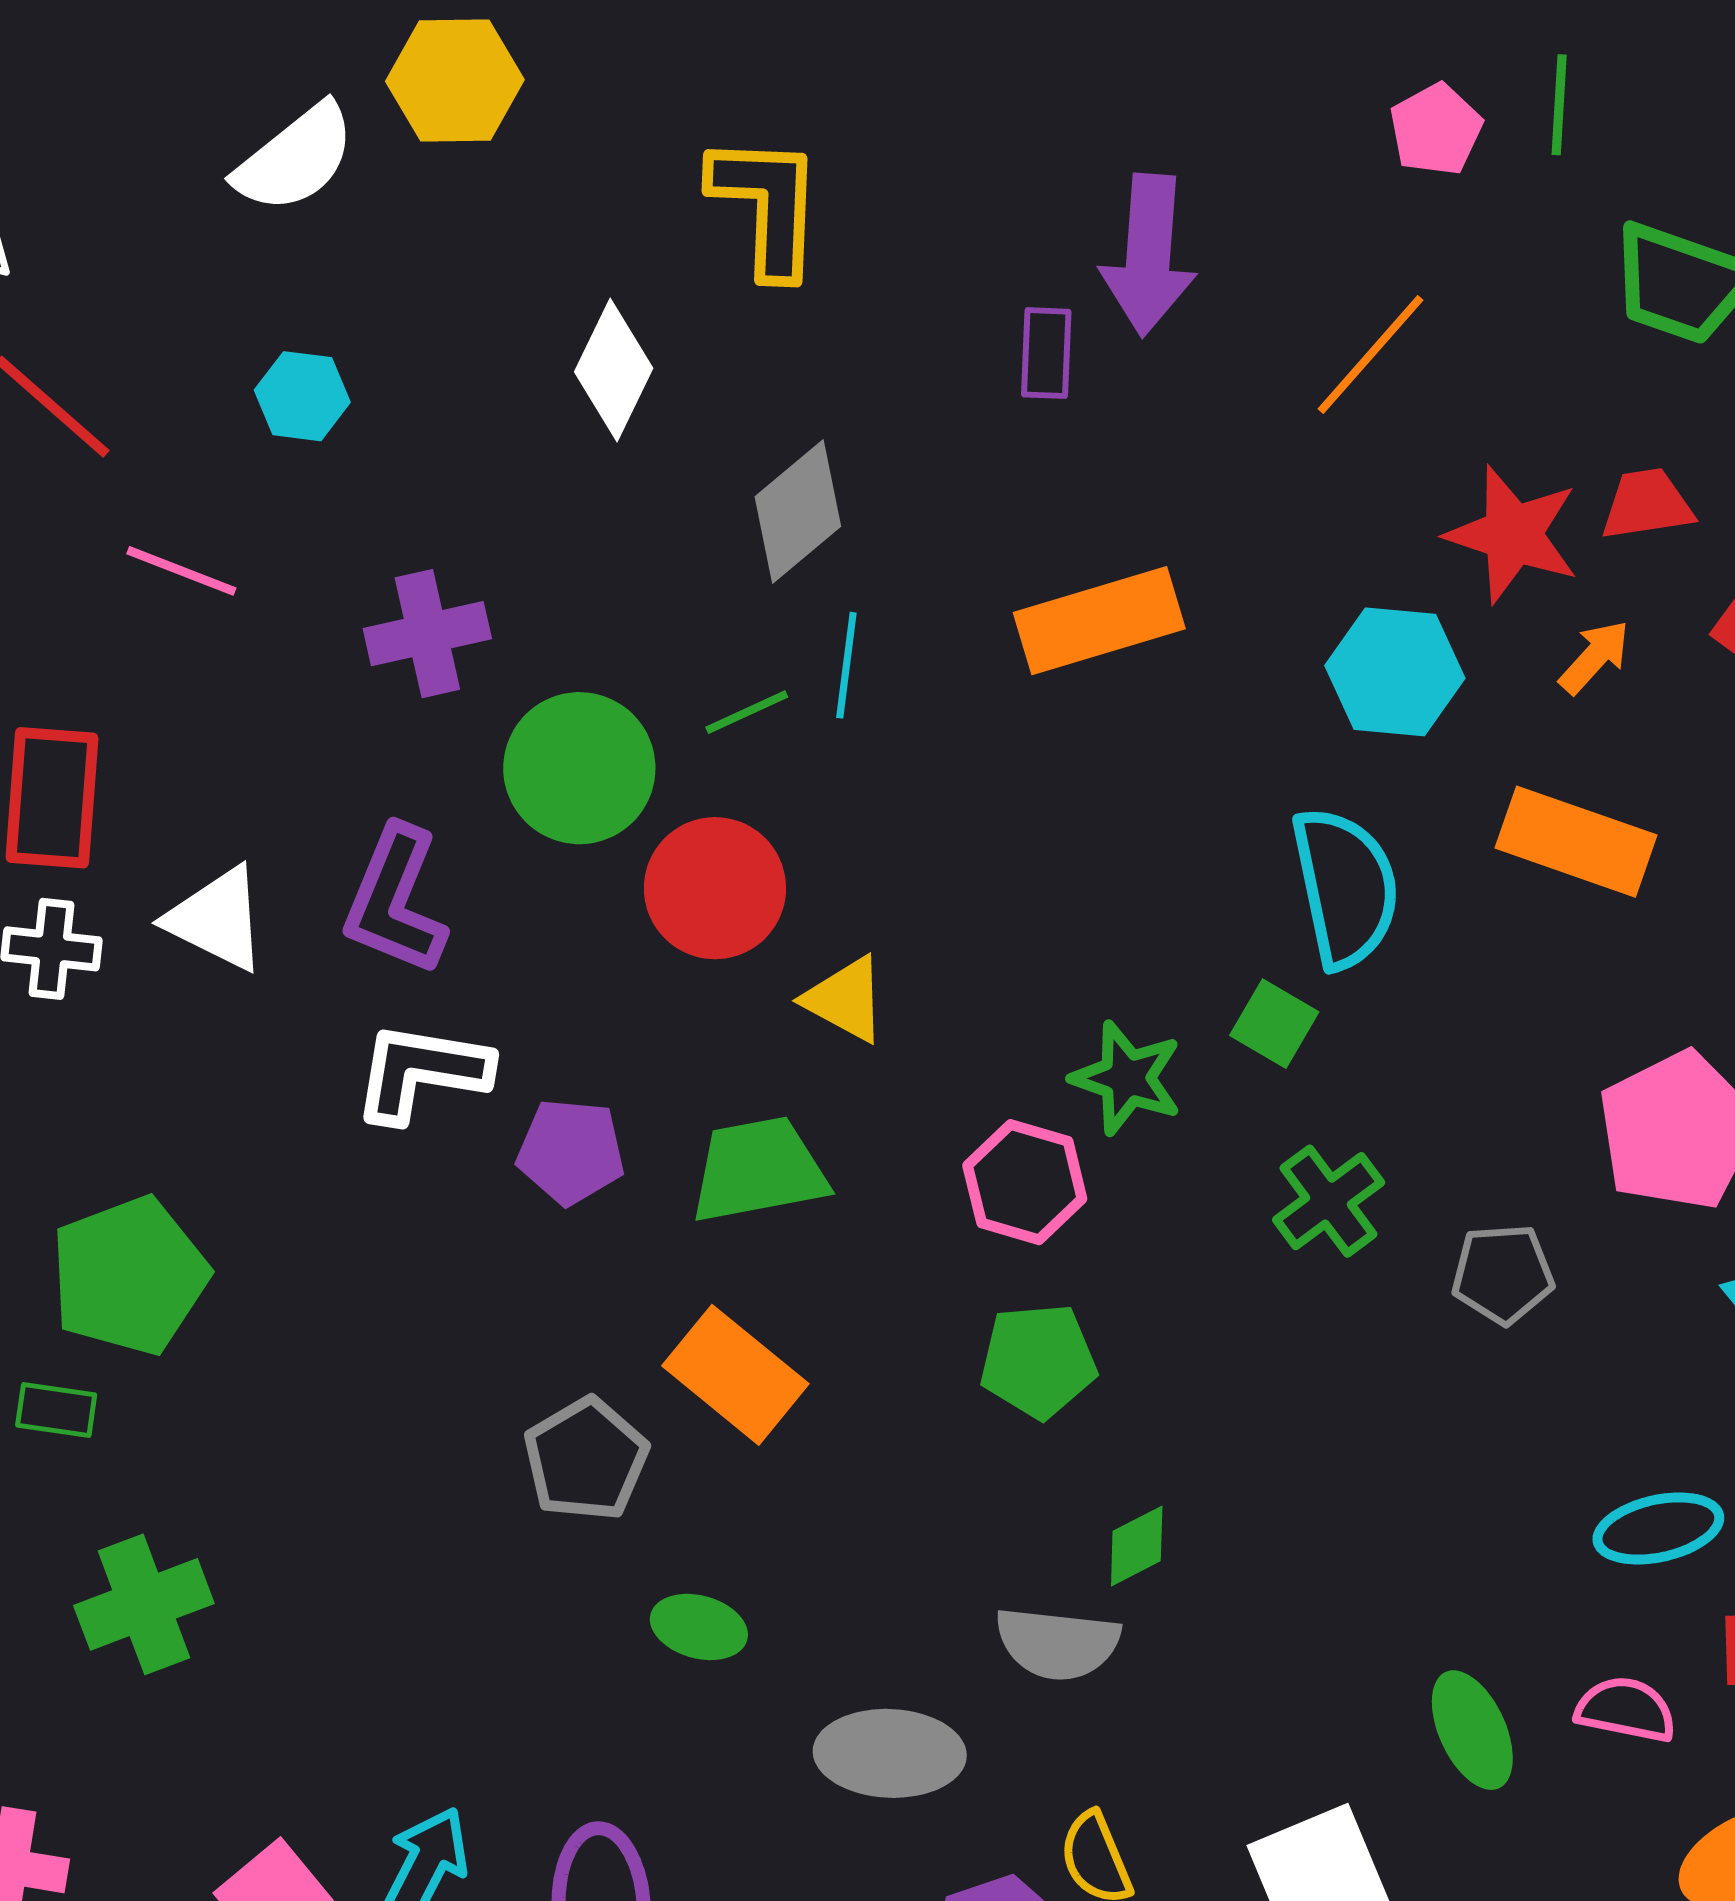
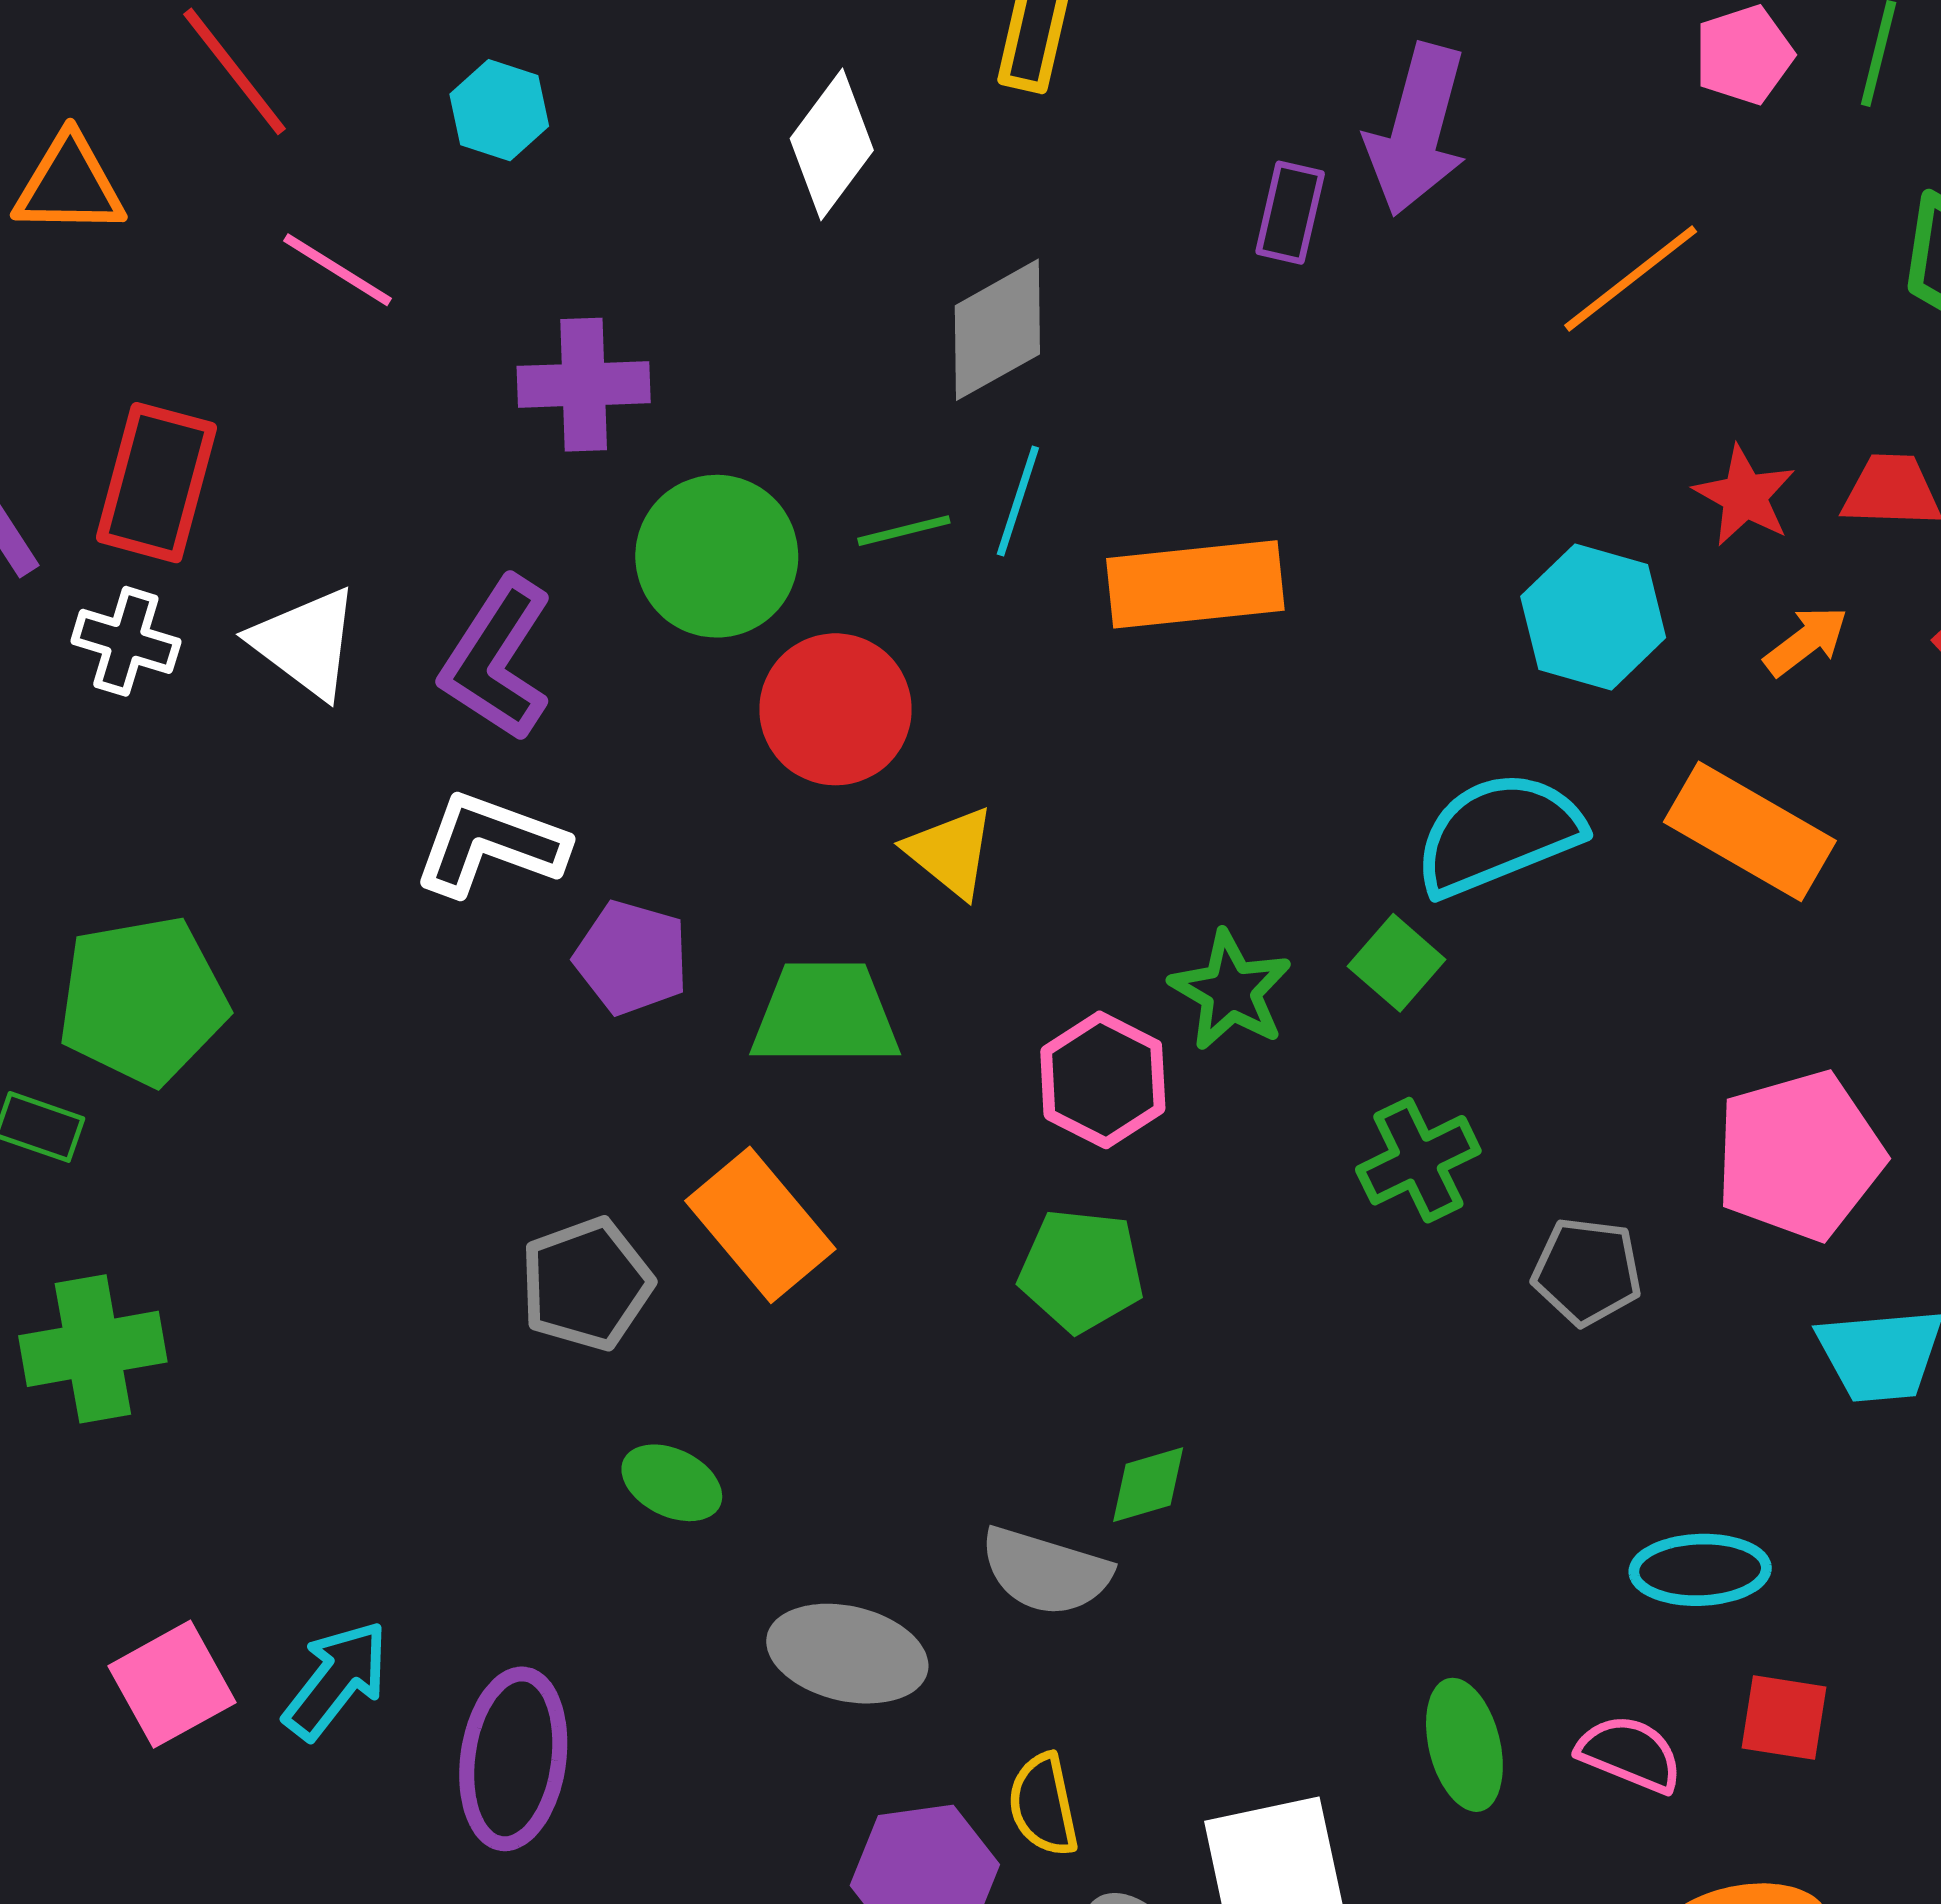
red star: (1513, 534) -> (1745, 496), size x0.7
orange rectangle: (1099, 621) -> (1195, 584), moved
cyan semicircle: (1345, 887) -> (1498, 834), turned -111

